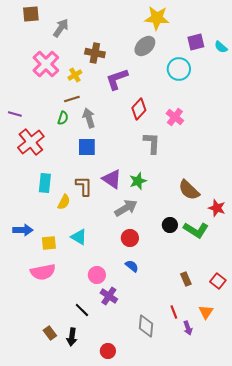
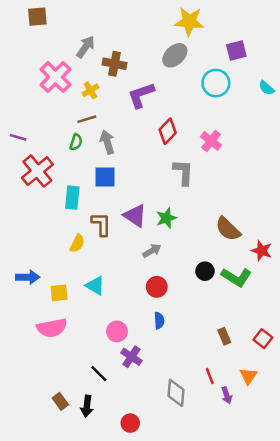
gray arrow: (61, 28) -> (86, 47), moved
cyan semicircle: (221, 47) -> (266, 88), moved
cyan rectangle: (45, 183) -> (72, 198), moved
gray arrow: (126, 208) -> (152, 251), size x0.7
blue semicircle: (132, 266) -> (159, 321), turned 48

